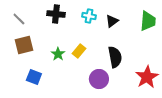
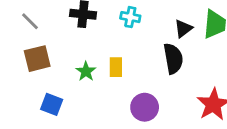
black triangle: (112, 21) -> (183, 28), moved
yellow rectangle: (79, 51) -> (116, 67), turned -40
black semicircle: (115, 57) -> (173, 59), moved

